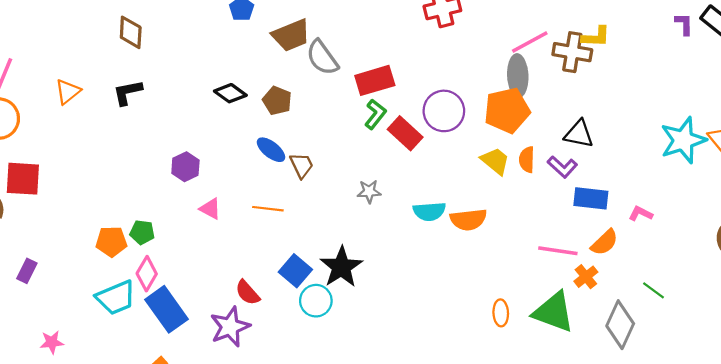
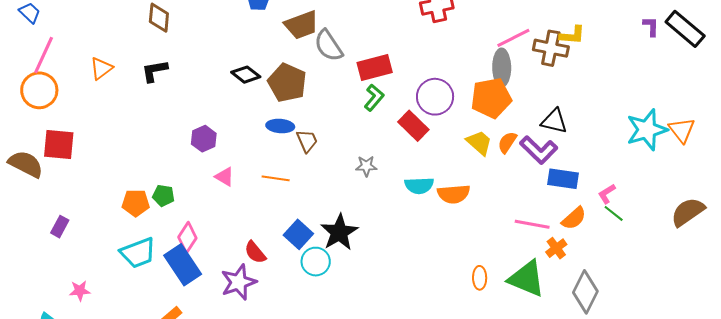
brown pentagon: (277, 101) -> (287, 83), size x1.5
red rectangle: (405, 133) -> (413, 126), moved
blue ellipse: (271, 150) -> (280, 126), turned -36
orange semicircle: (527, 160) -> (507, 142), turned 30
purple L-shape: (562, 167) -> (539, 150), size x1.4
pink L-shape: (641, 214) -> (607, 194), turned -60
pink diamond: (147, 274) -> (187, 238), moved
green line: (654, 290) -> (614, 213), moved

